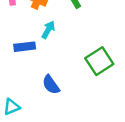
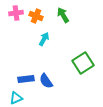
blue rectangle: (25, 47) -> (26, 79), moved

